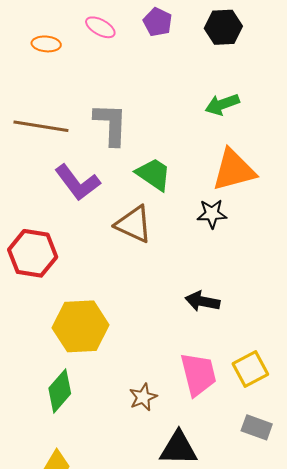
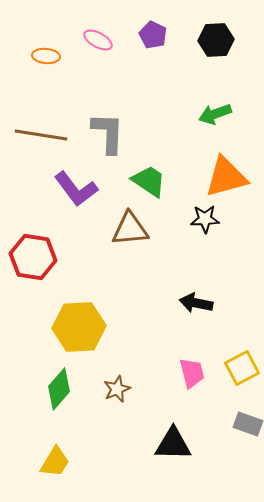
brown triangle: (134, 224) -> (130, 229), turned -30
pink trapezoid: (198, 374) -> (192, 373), size x0.7
brown star: (143, 397) -> (117, 389), moved

